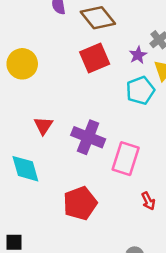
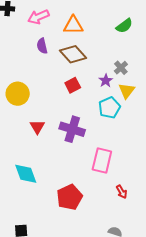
red square: (95, 58) -> (73, 85), size x0.7
red triangle: (43, 126) -> (37, 127), moved
purple cross: (88, 137) -> (72, 129), moved

